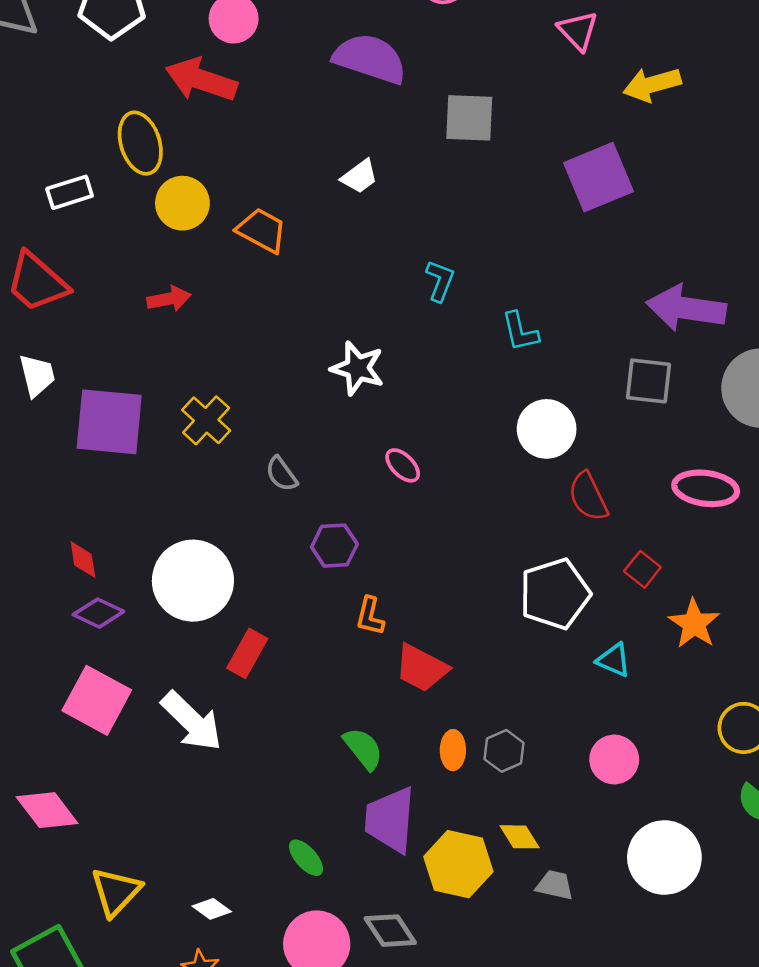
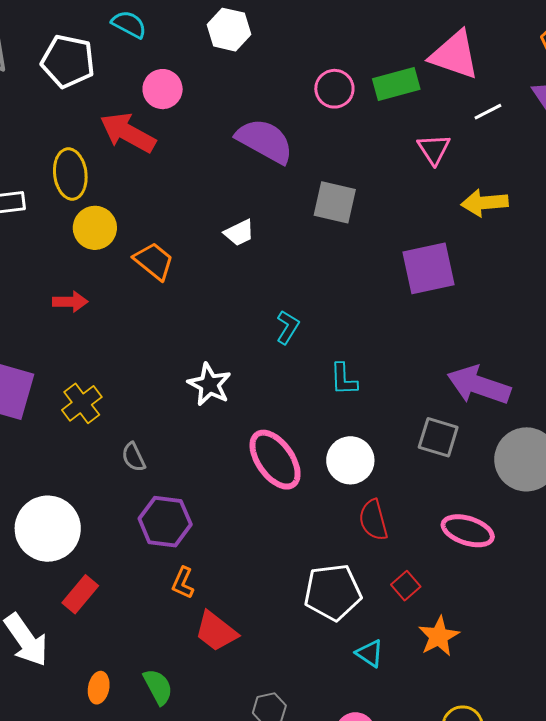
pink ellipse: (403, 465) -> (275, 460), moved, size x2.0
purple hexagon: (334, 546) -> (165, 522), size x1.4
orange ellipse: (453, 750) -> (99, 688), moved

